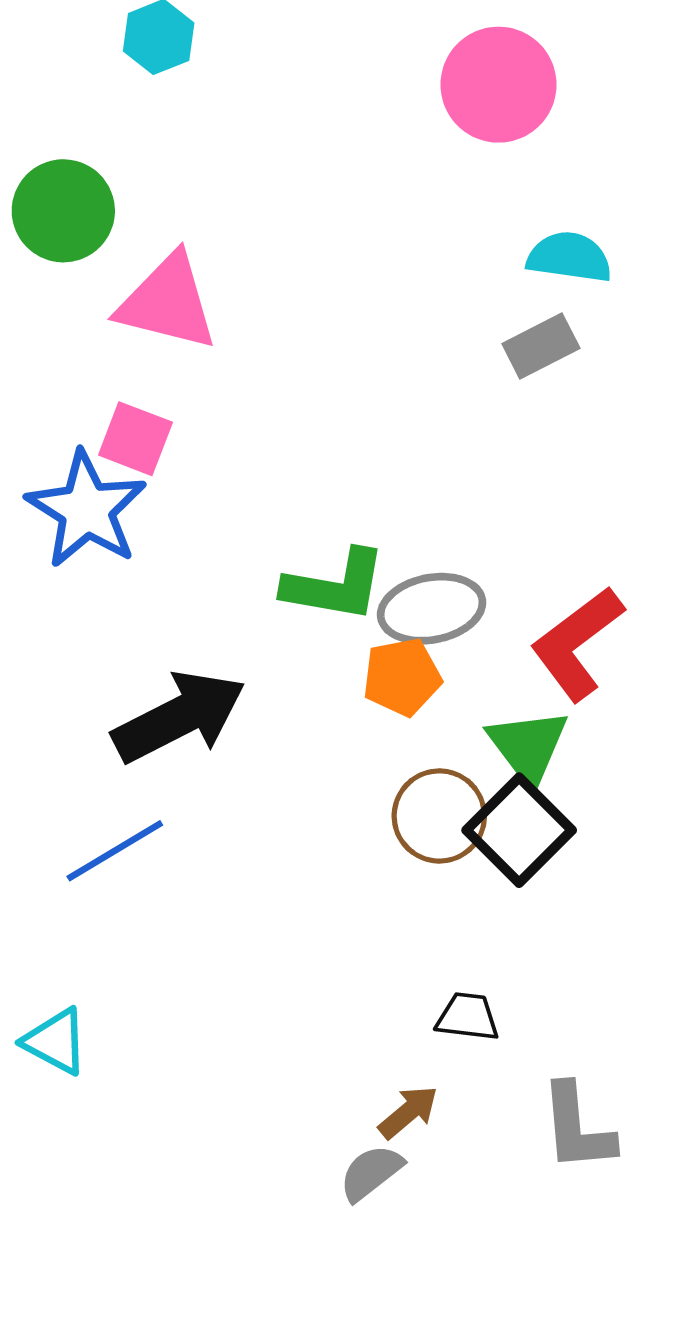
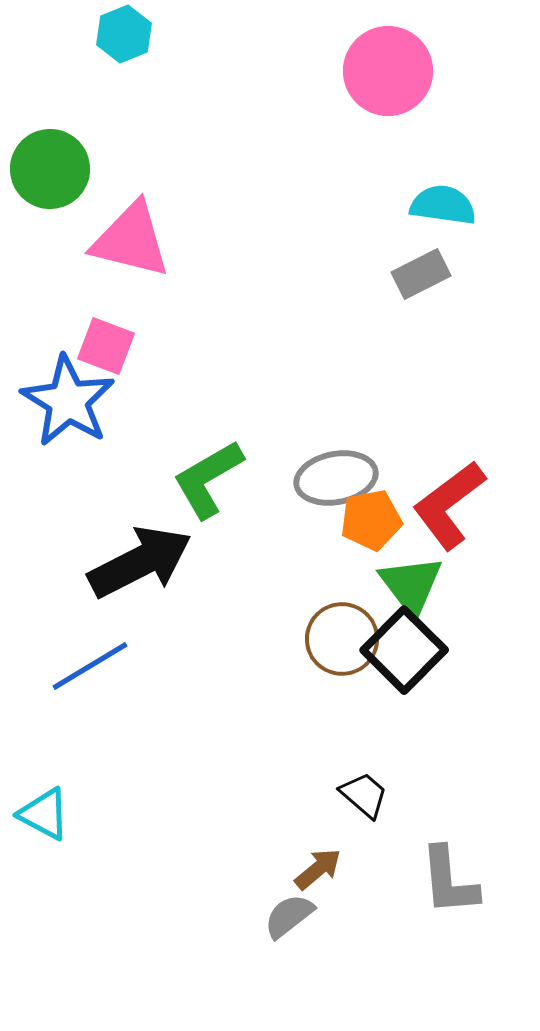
green L-shape: (335, 586) -> (208, 479), moved, turned 140
orange pentagon: (402, 677) -> (371, 520), moved
black trapezoid: (468, 1017) -> (364, 795), turned 34

